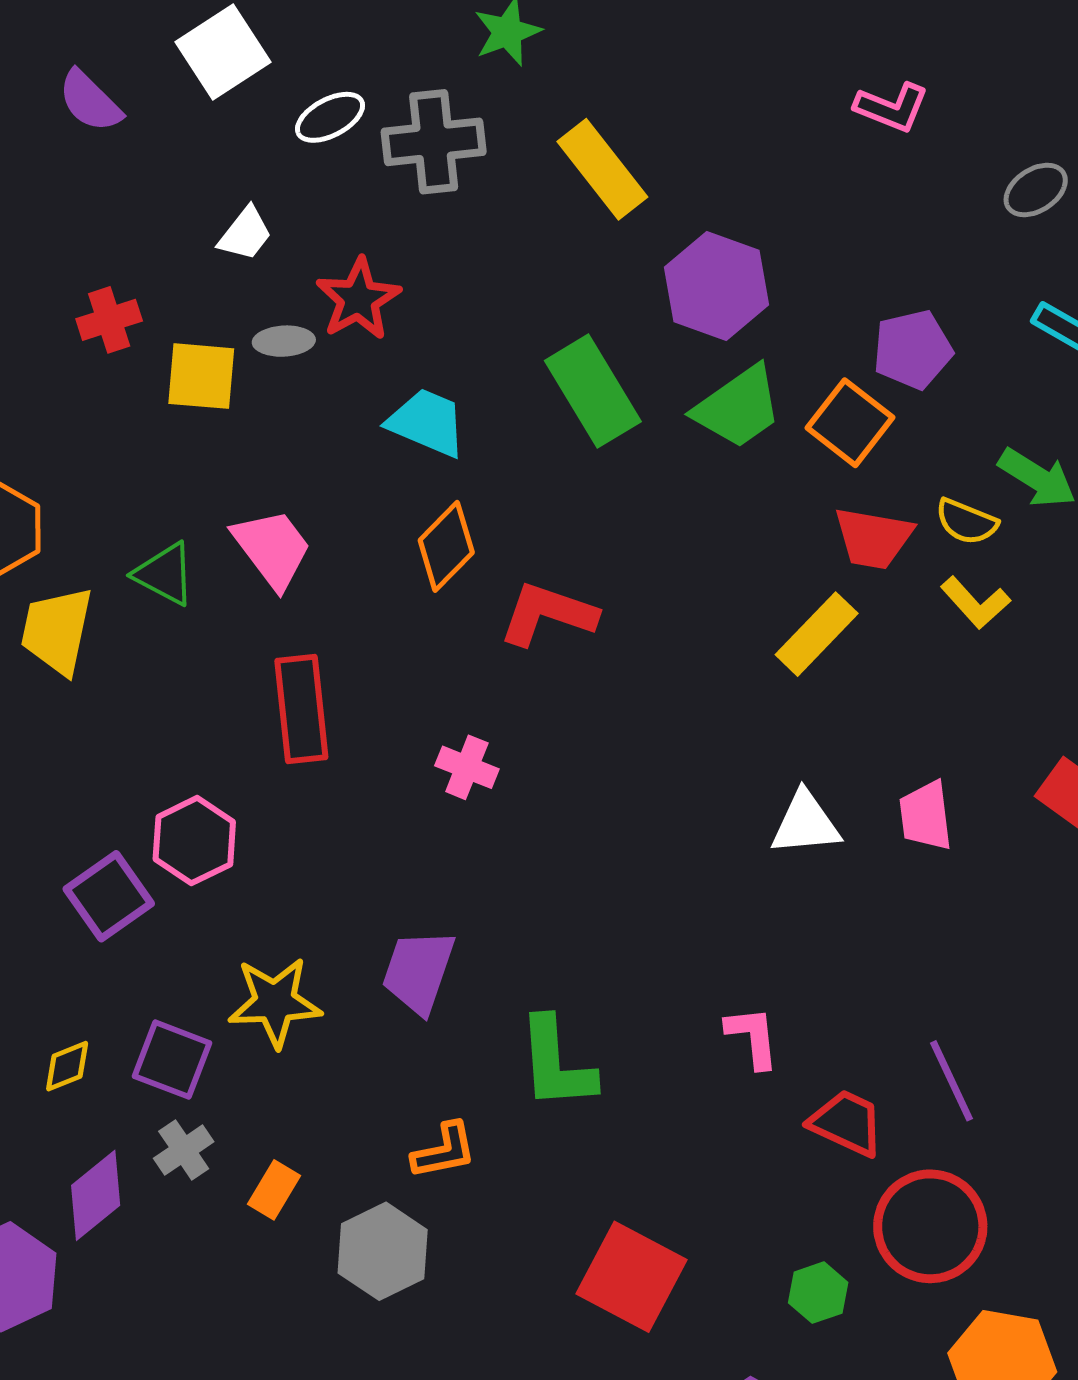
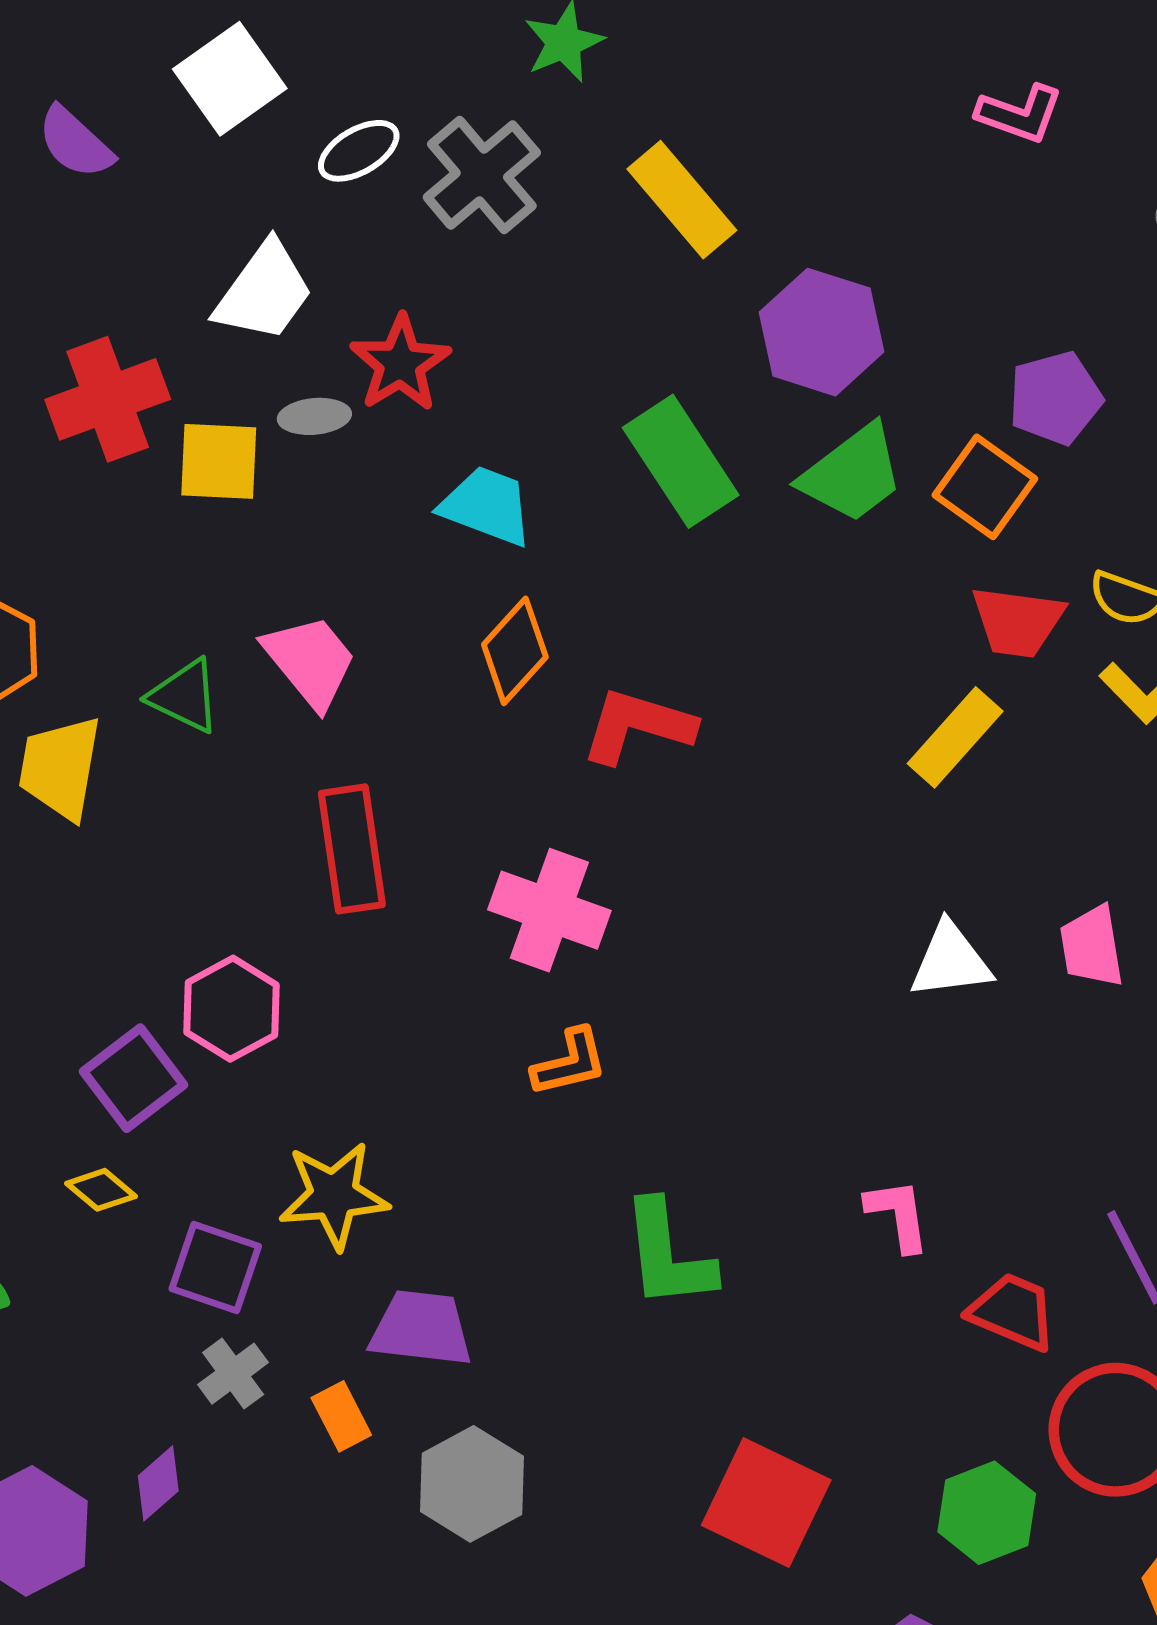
gray cross: (434, 142) -> (482, 175), turned -32
white trapezoid: (245, 234) -> (264, 292), size x1.6
red cross: (109, 320) -> (108, 399), size x1.6
pink cross: (467, 767) -> (549, 910), size x1.6
purple trapezoid: (418, 972) -> (421, 1328), moved, turned 80
yellow diamond: (67, 1066) -> (101, 1190), moved, turned 64
orange L-shape: (444, 1151) -> (570, 1063), moved
orange rectangle: (274, 1190) -> (341, 1416), turned -56
purple diamond: (96, 1195) -> (158, 1483), moved, size x0.7
green hexagon: (818, 1293) -> (987, 1513), size x1.4

